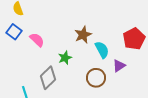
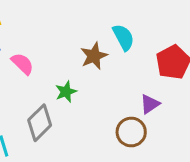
cyan semicircle: (102, 50) -> (123, 37), moved
brown circle: (96, 78) -> (131, 132), moved

